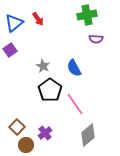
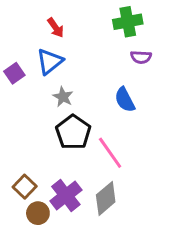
blue triangle: (14, 23) -> (50, 61), moved
blue semicircle: (74, 68) -> (125, 100), moved
purple cross: (45, 133) -> (66, 195), size x1.5
gray diamond: (88, 135) -> (106, 198), moved

